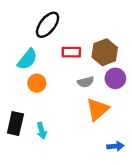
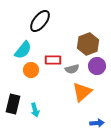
red rectangle: (71, 52) -> (53, 60), moved

